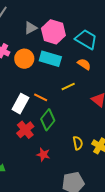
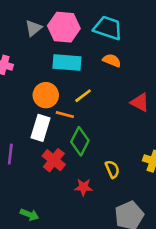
orange circle: (24, 59) -> (46, 95), moved
yellow line: (68, 87) -> (83, 96), moved
yellow semicircle: (78, 143) -> (112, 169), moved

